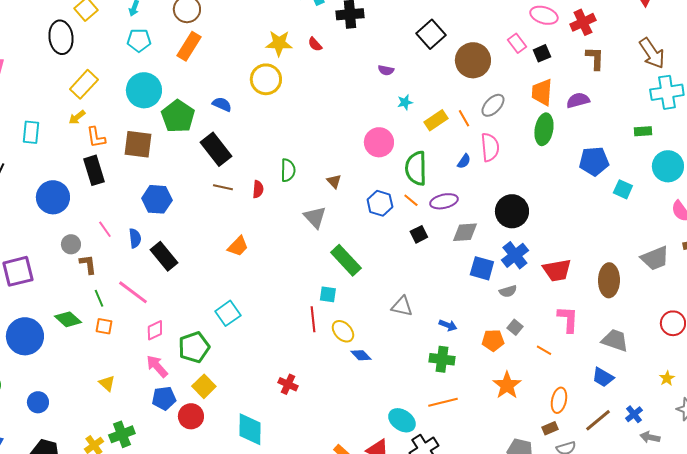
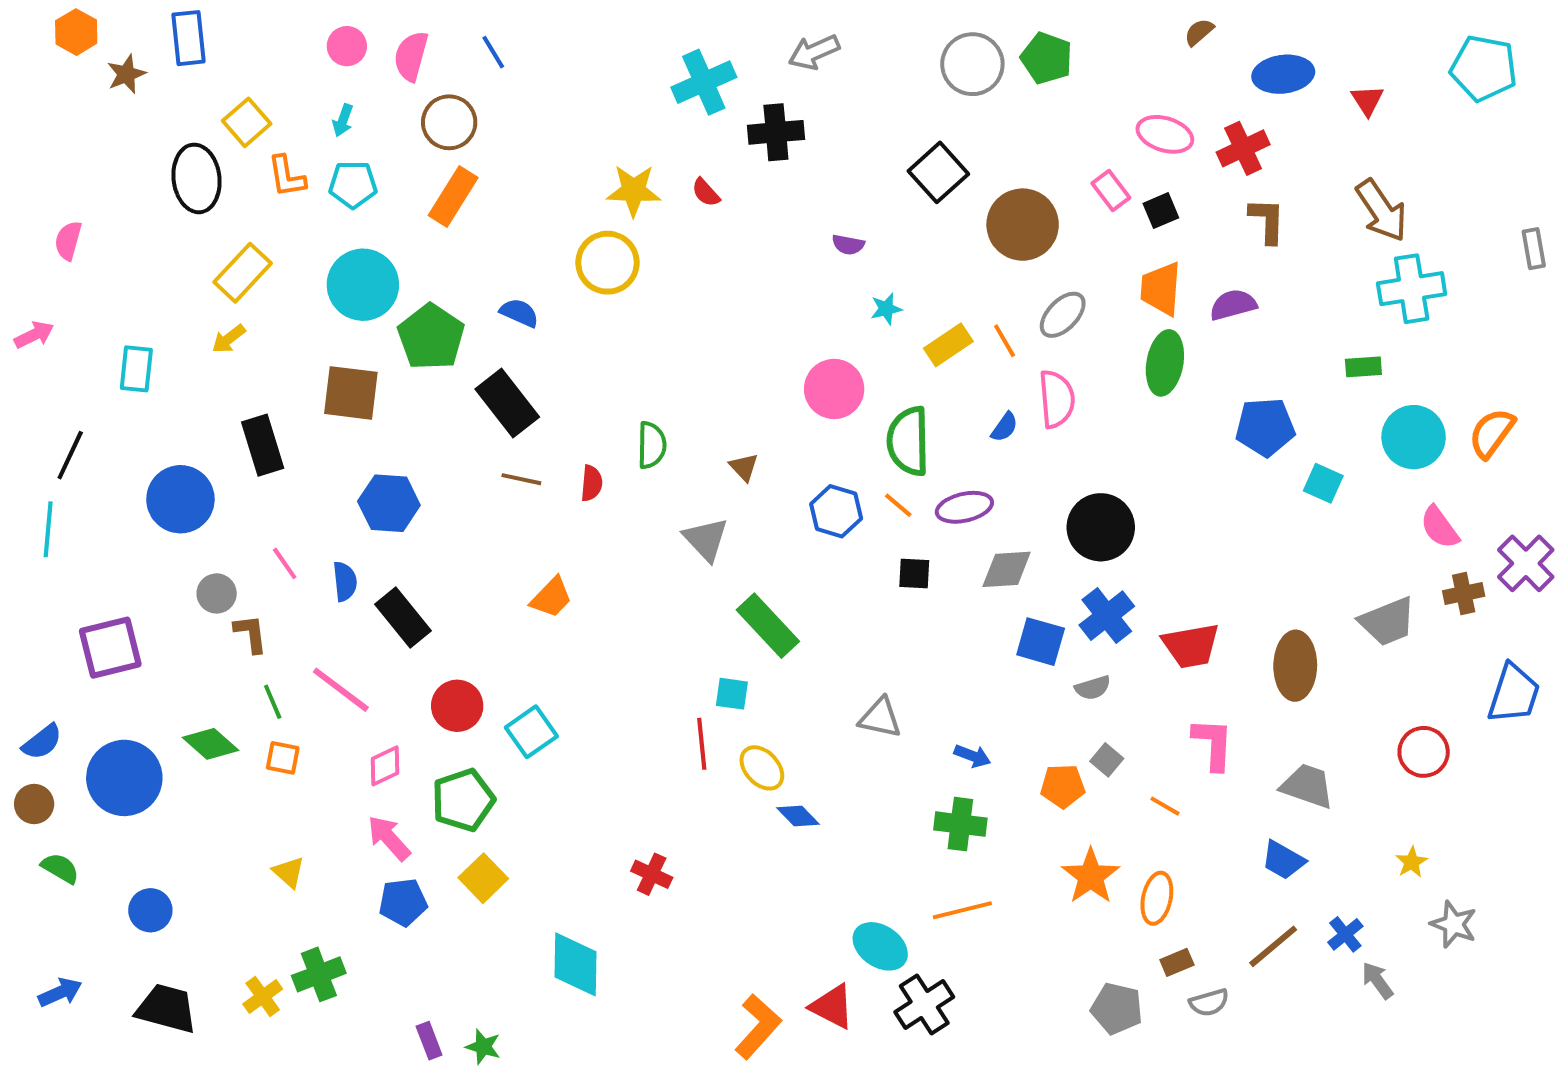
orange L-shape: (96, 137) -> (287, 176), moved
black square: (419, 234) -> (914, 573), turned 30
orange ellipse: (559, 400) -> (1157, 898), moved
red circle: (191, 416) -> (457, 706), moved
gray arrow: (650, 437) -> (1377, 980), turned 42

